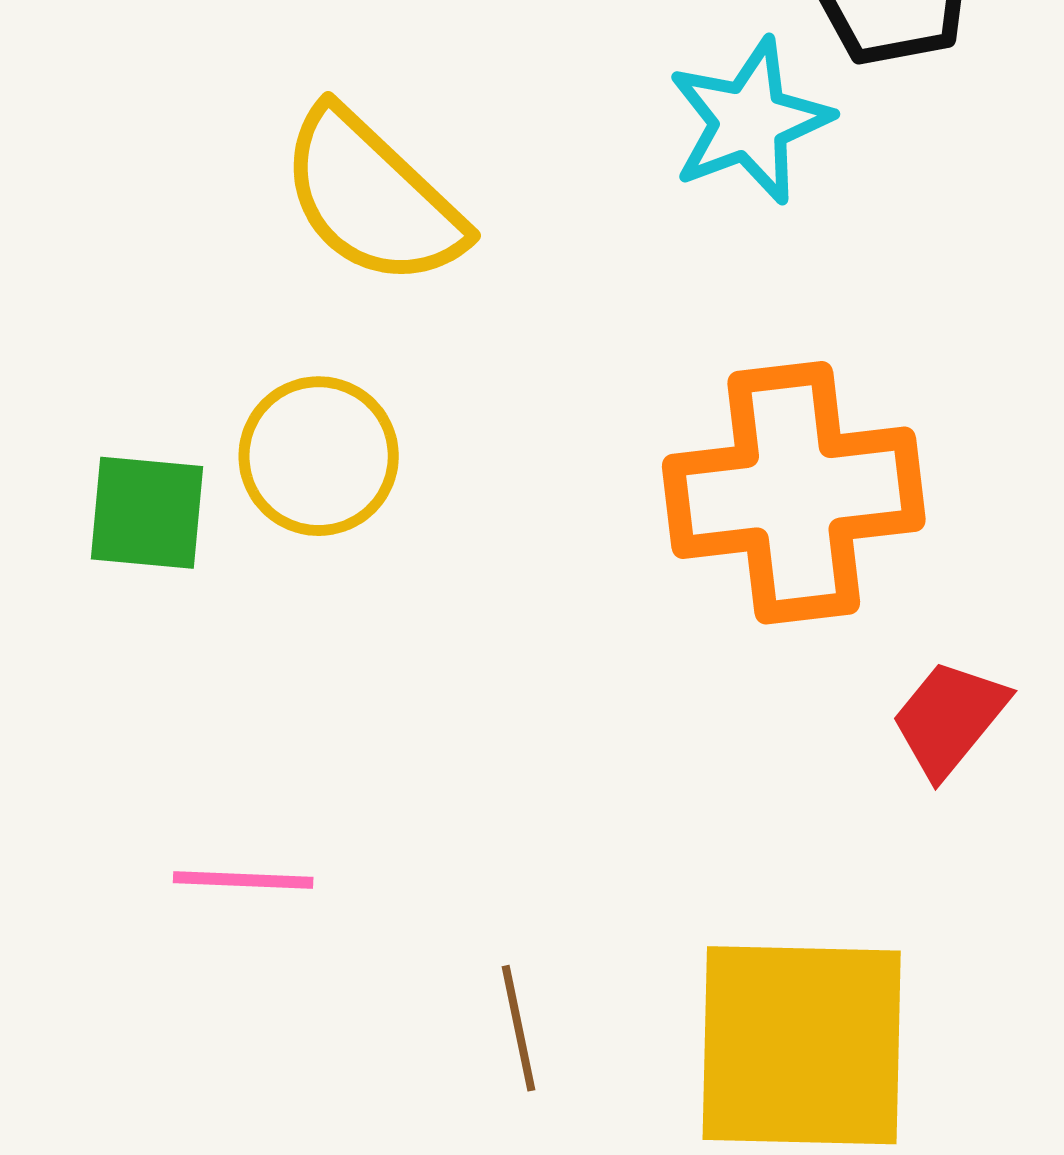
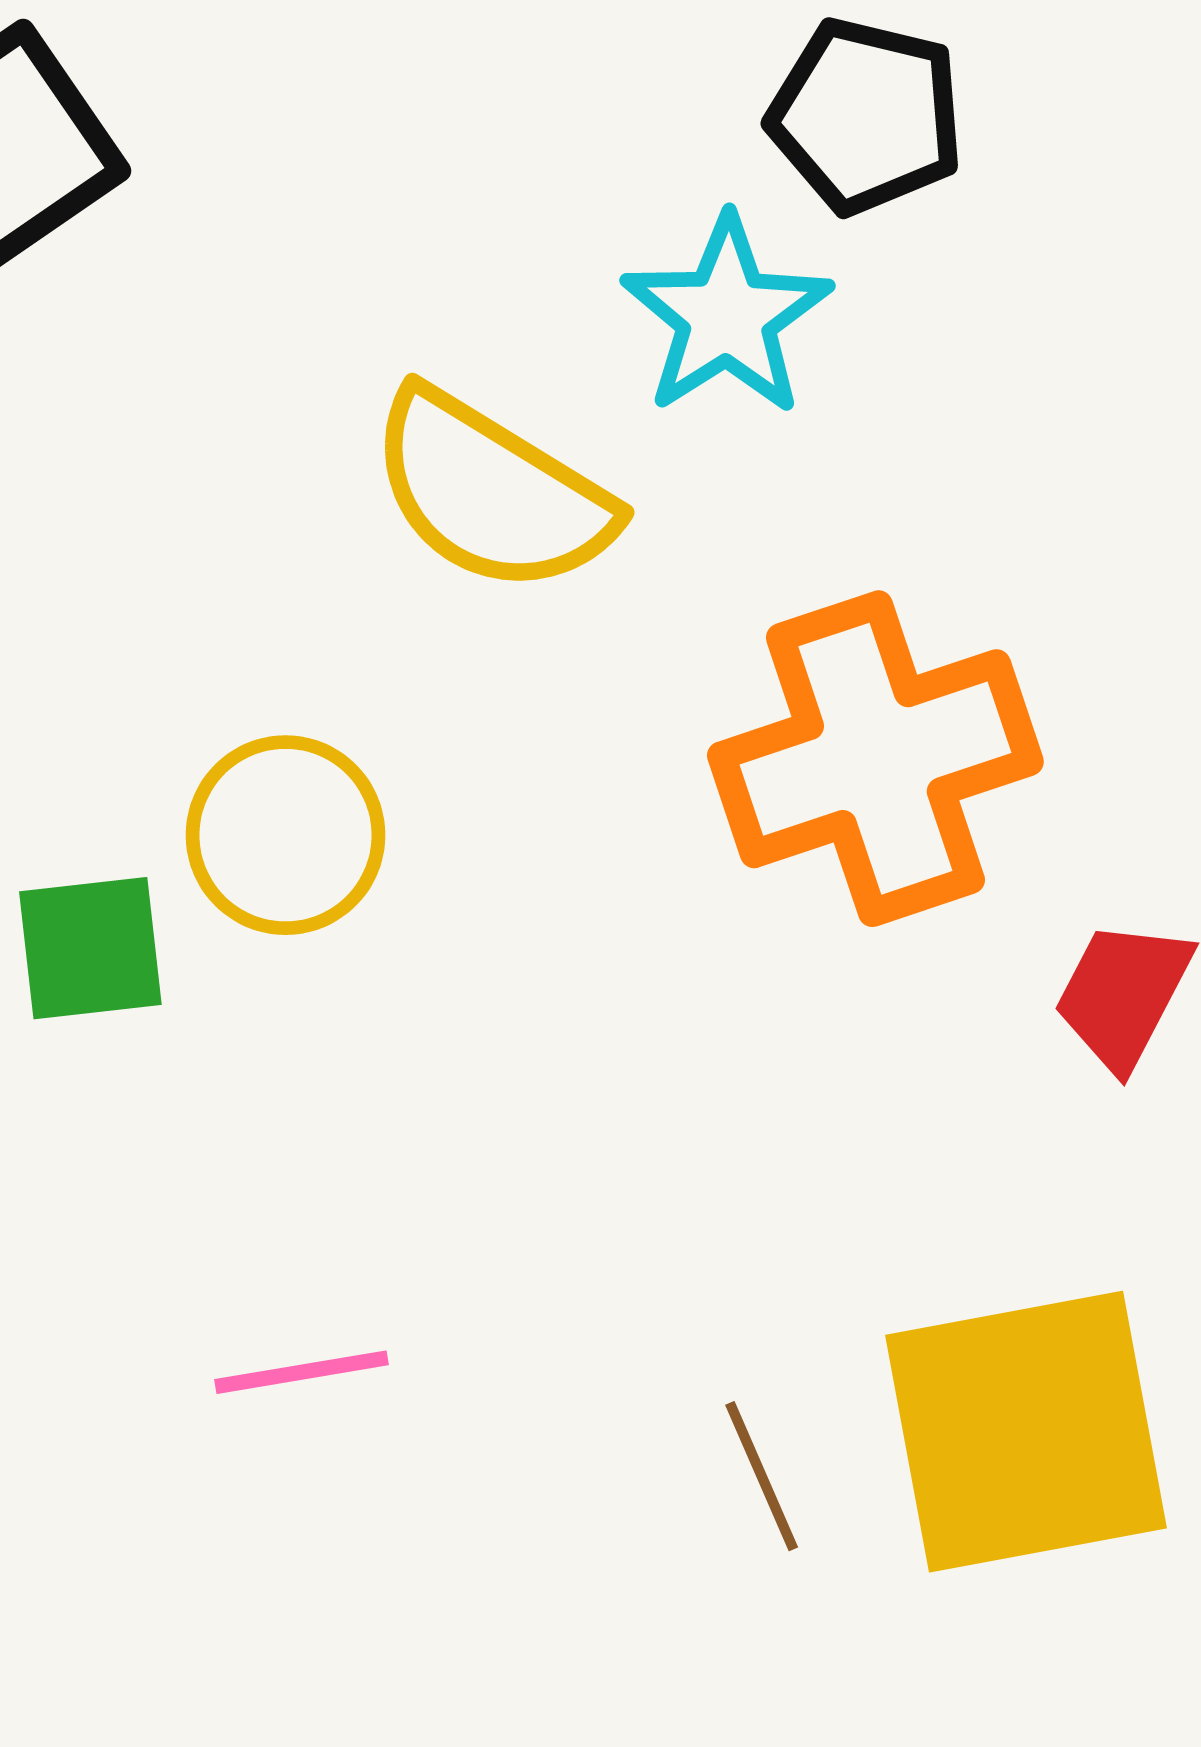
yellow semicircle: (372, 198) -> (491, 492), moved
brown line: (519, 1028) -> (762, 1476), moved

